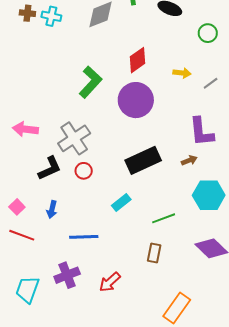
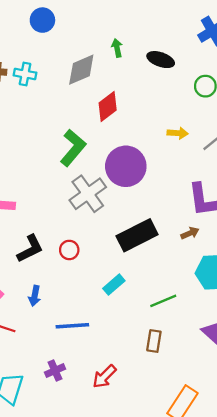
red diamond: (138, 60) -> (108, 106), moved
gray cross: (74, 138) -> (88, 194), moved
purple cross: (67, 275) -> (55, 371), size x0.7

